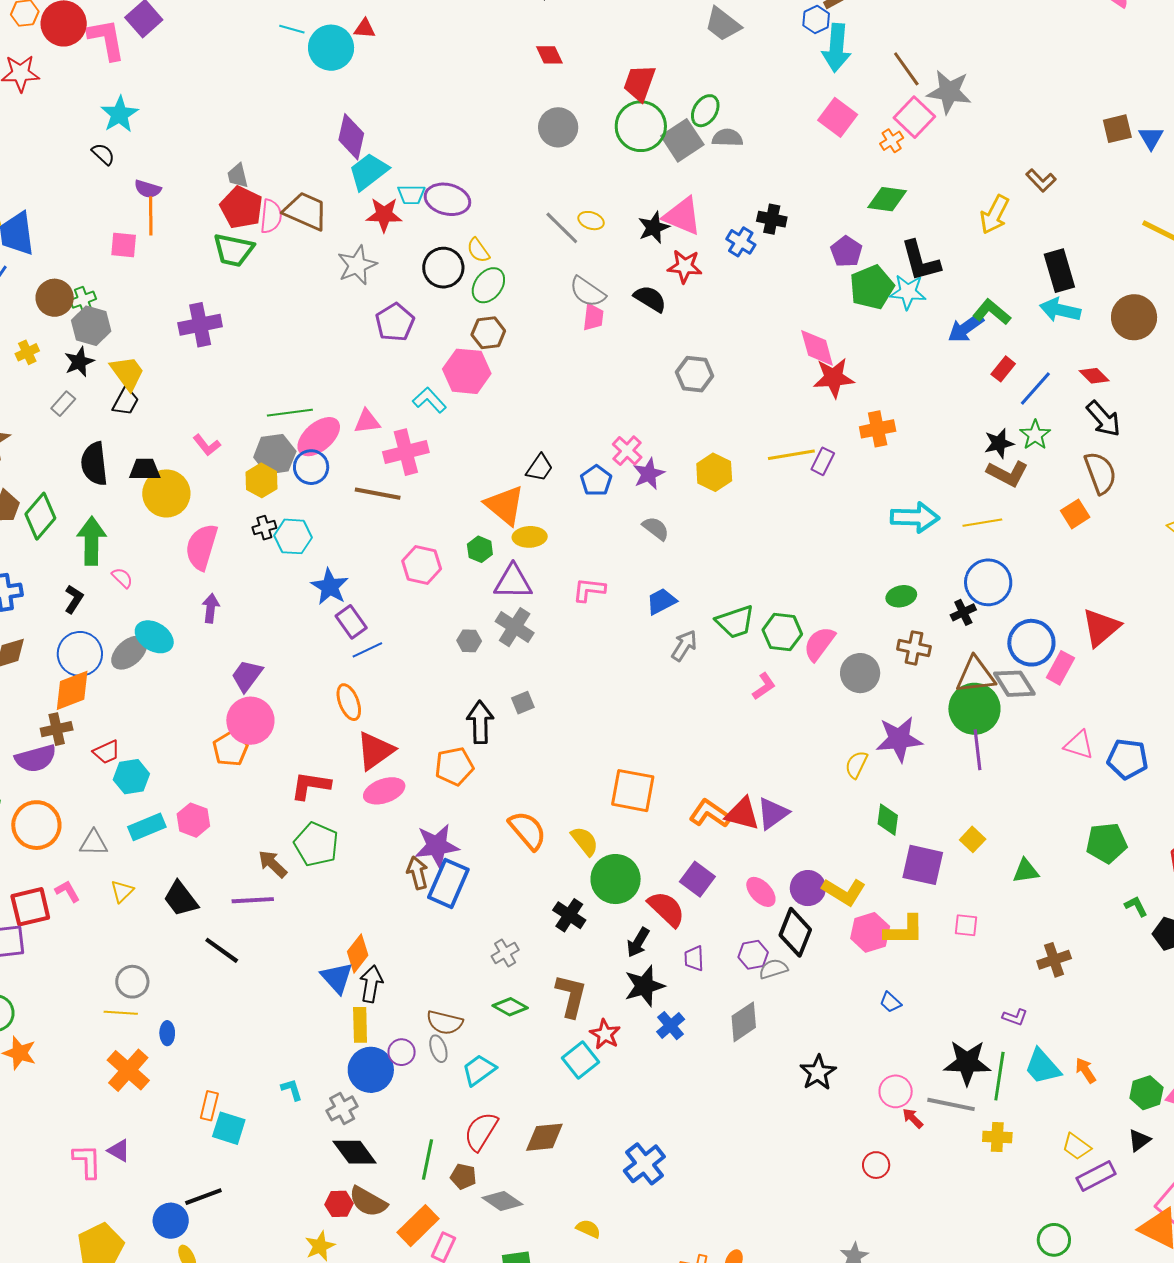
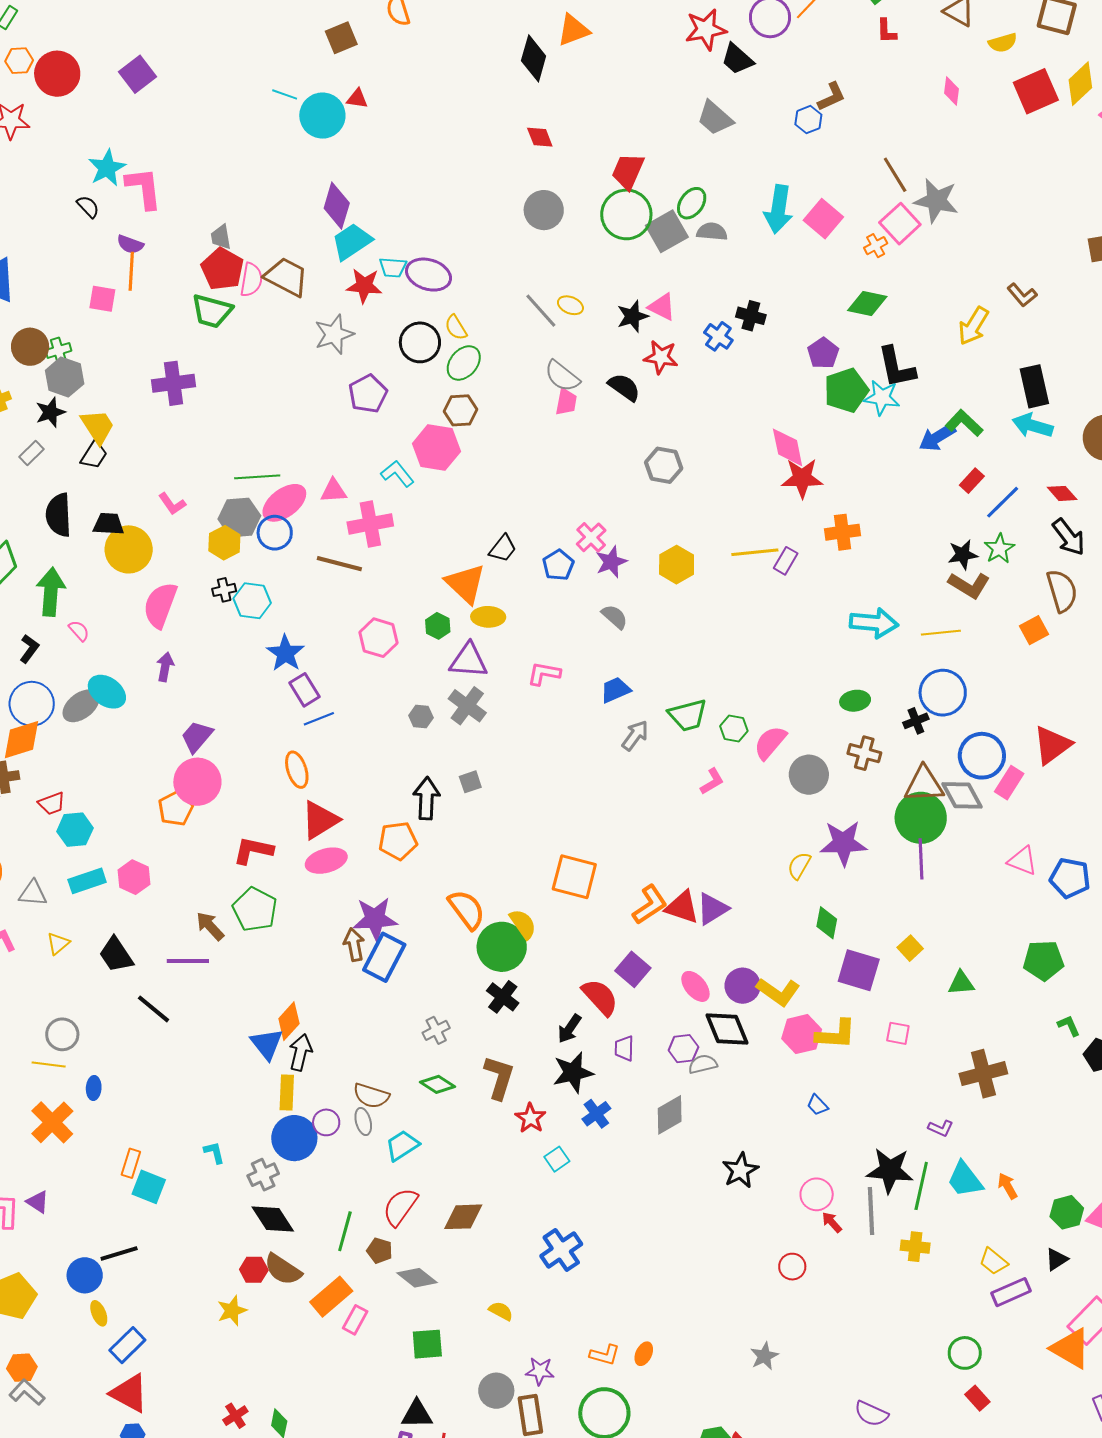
pink L-shape: (106, 39) -> (144, 188), moved
cyan arrow: (836, 48) -> (778, 209), moved
pink triangle: (682, 216) -> (662, 307), size x0.7
green hexagon: (782, 632) -> (734, 728), size x0.7
orange L-shape: (710, 814) -> (650, 905), turned 108
green circle: (616, 879) -> (502, 947), moved
black diamond: (795, 932) -> (727, 1029), turned -48
brown cross: (1054, 960) -> (983, 1074), size x1.4
cyan square: (581, 1060) -> (557, 1159), moved, size x0.7
gray line: (951, 1104) -> (871, 1211), turned 72

